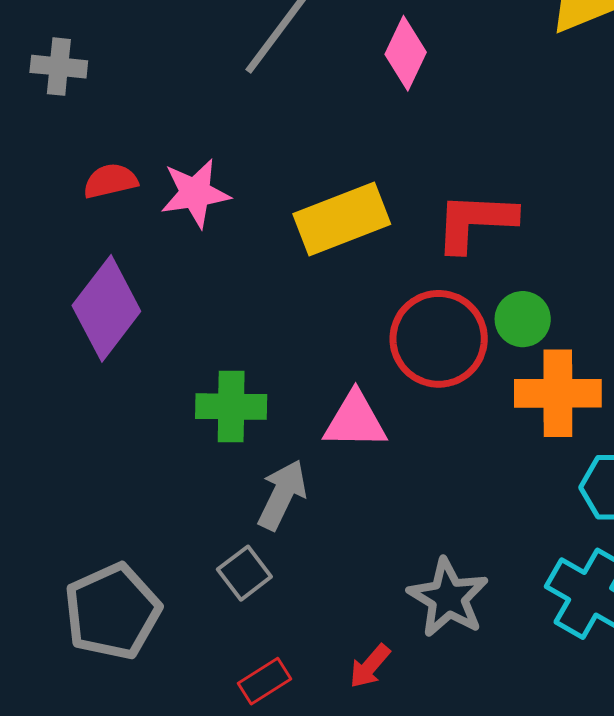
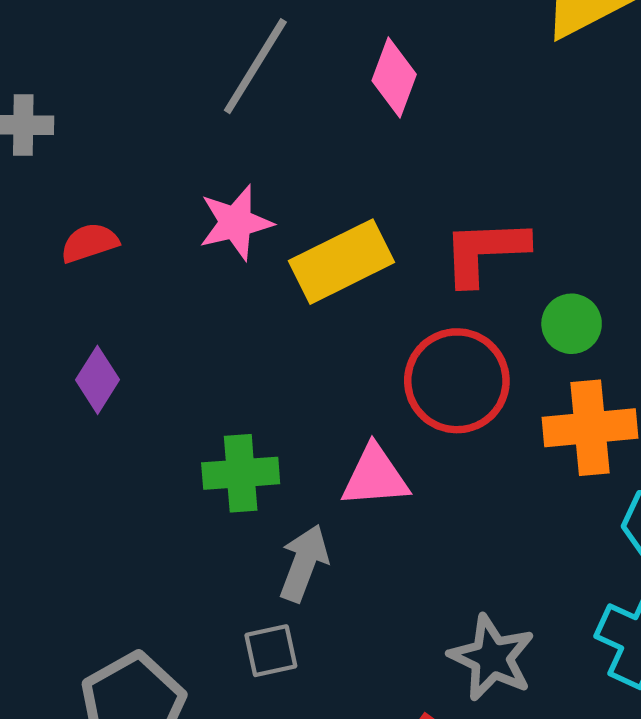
pink star: (195, 193) -> (236, 223), moved
purple diamond: (106, 308) -> (97, 380), size x0.6
green circle: (523, 319) -> (572, 324), moved
gray square: (244, 573) -> (271, 651), turned 30

